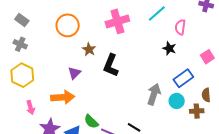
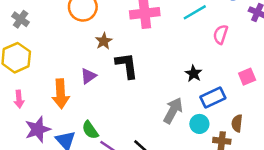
black star: (169, 48) -> (194, 73), moved
black L-shape: (111, 65) -> (127, 65), turned 140
purple triangle: (74, 73) -> (88, 76), moved
orange arrow: (63, 97) -> (61, 94), turned 80

